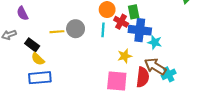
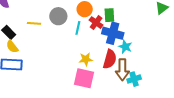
gray circle: (76, 29) -> (58, 16), moved
yellow star: (125, 56) -> (86, 59), moved
brown arrow: (155, 66) -> (122, 70), turned -130
red semicircle: (143, 77) -> (110, 59), moved

